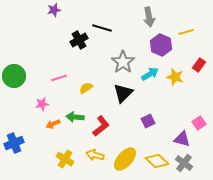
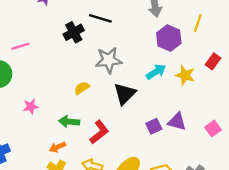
yellow line: (186, 32) -> (198, 23), turned -56
gray star: (123, 62) -> (109, 60), moved, turned 30
pink line: (59, 78) -> (20, 46), moved
orange arrow: (53, 124) -> (57, 147), moved
purple triangle: (182, 139) -> (177, 122), moved

